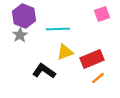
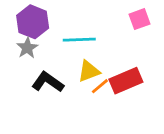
black L-shape: (44, 71) -> (48, 82), moved
orange line: (98, 78) -> (100, 86), moved

